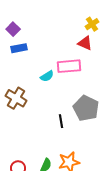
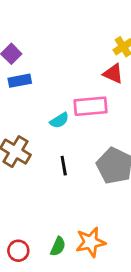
black line: (61, 121) -> (64, 166), moved

